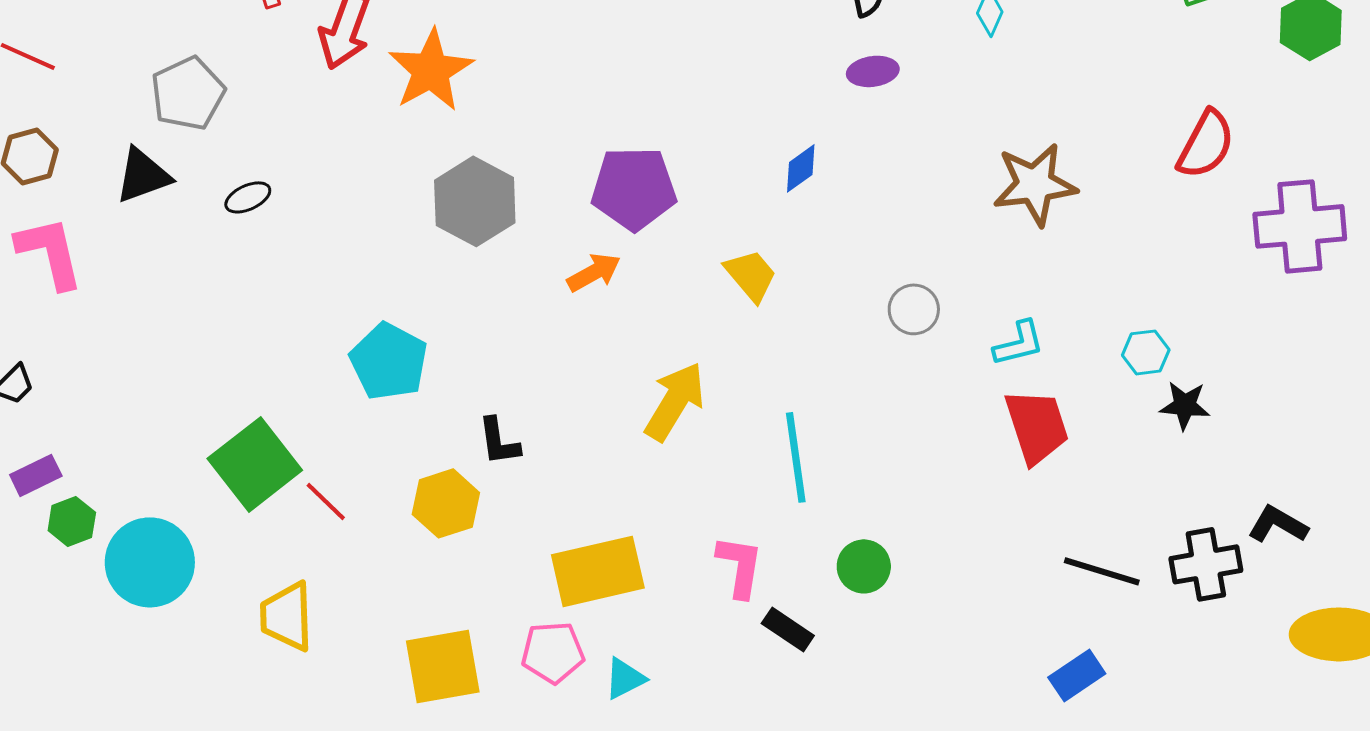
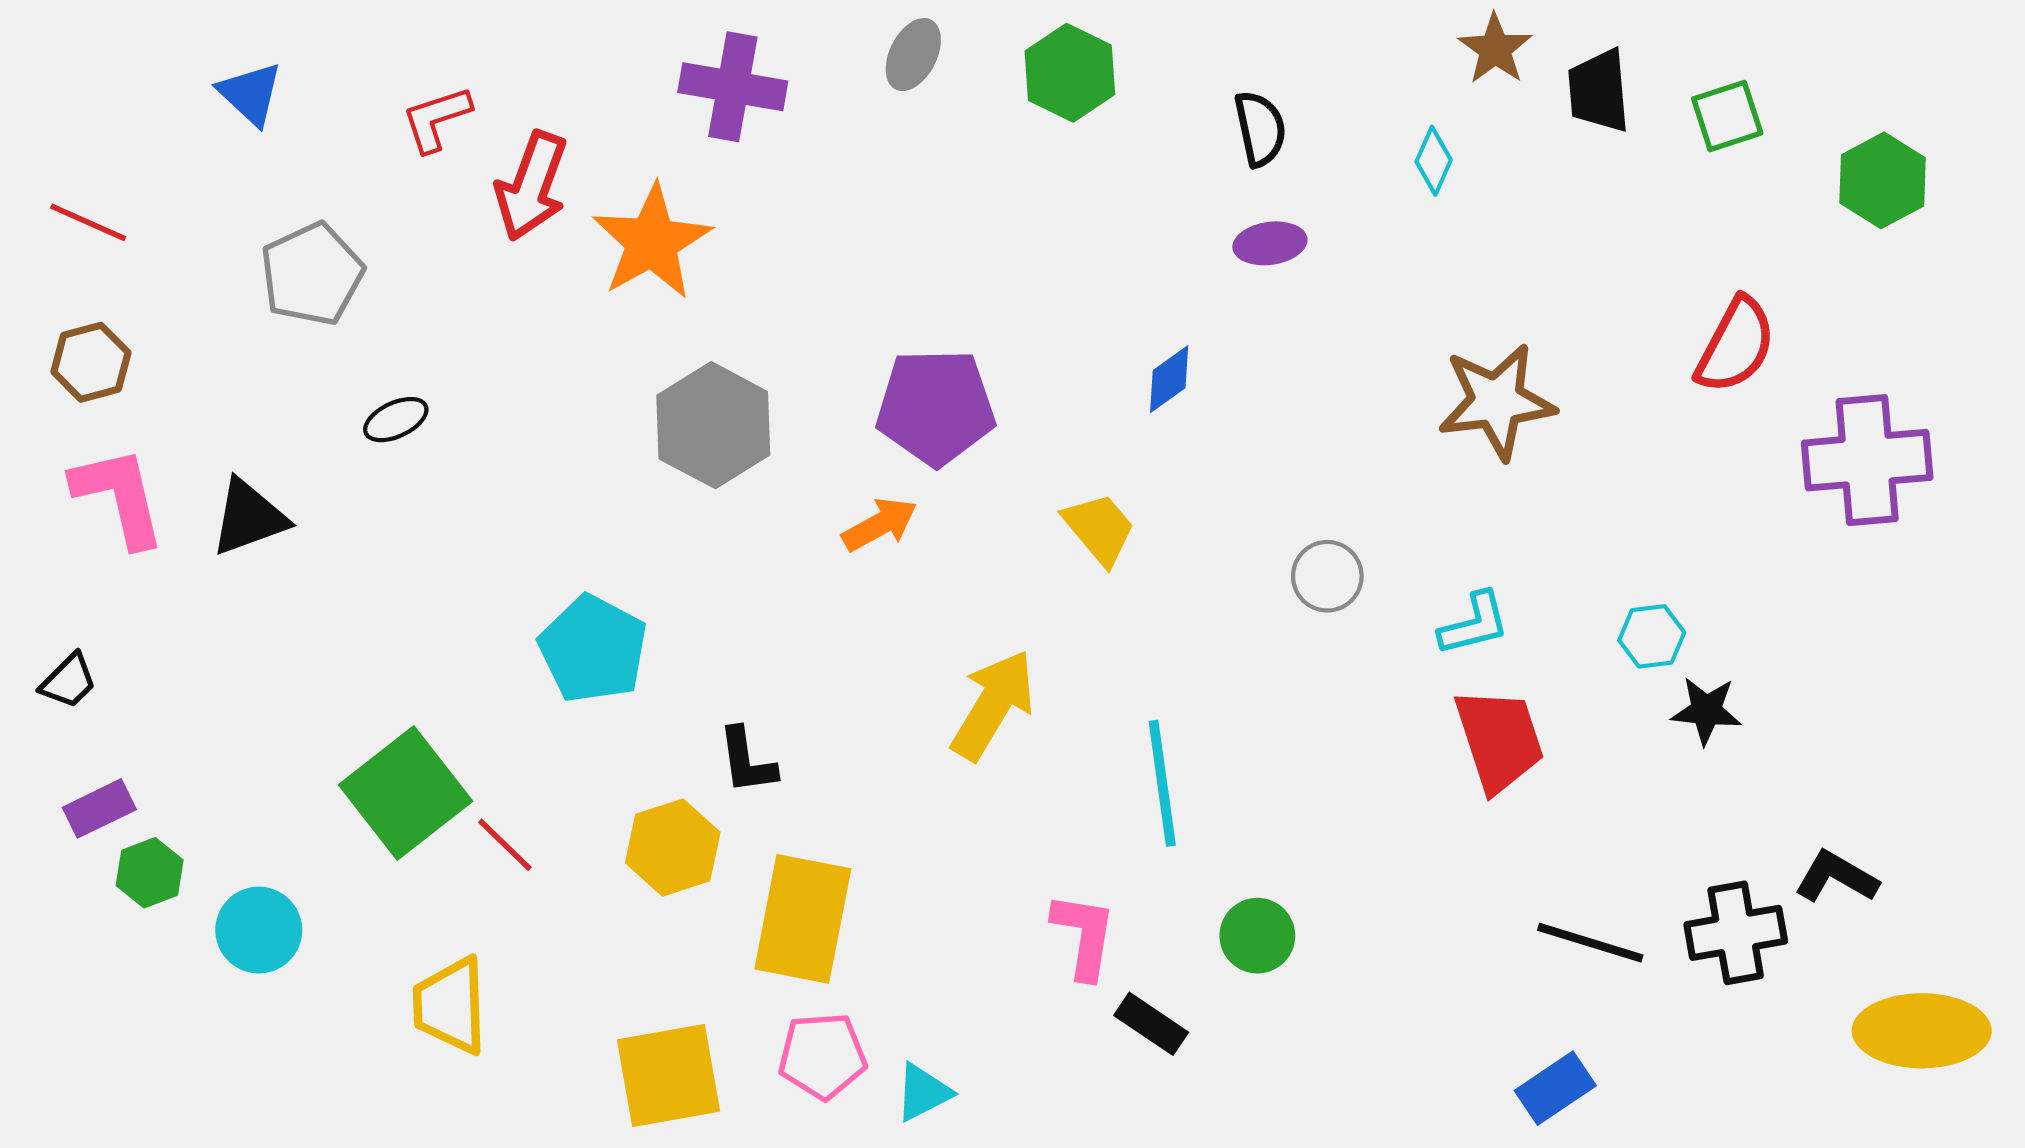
black triangle: (143, 175) -> (249, 517), moved
cyan circle: (150, 562) -> (259, 930), size x0.7
yellow rectangle: (598, 571) -> (803, 919), moved, turned -66

